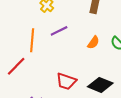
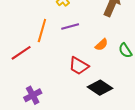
red trapezoid: (66, 81) -> (79, 66), moved

